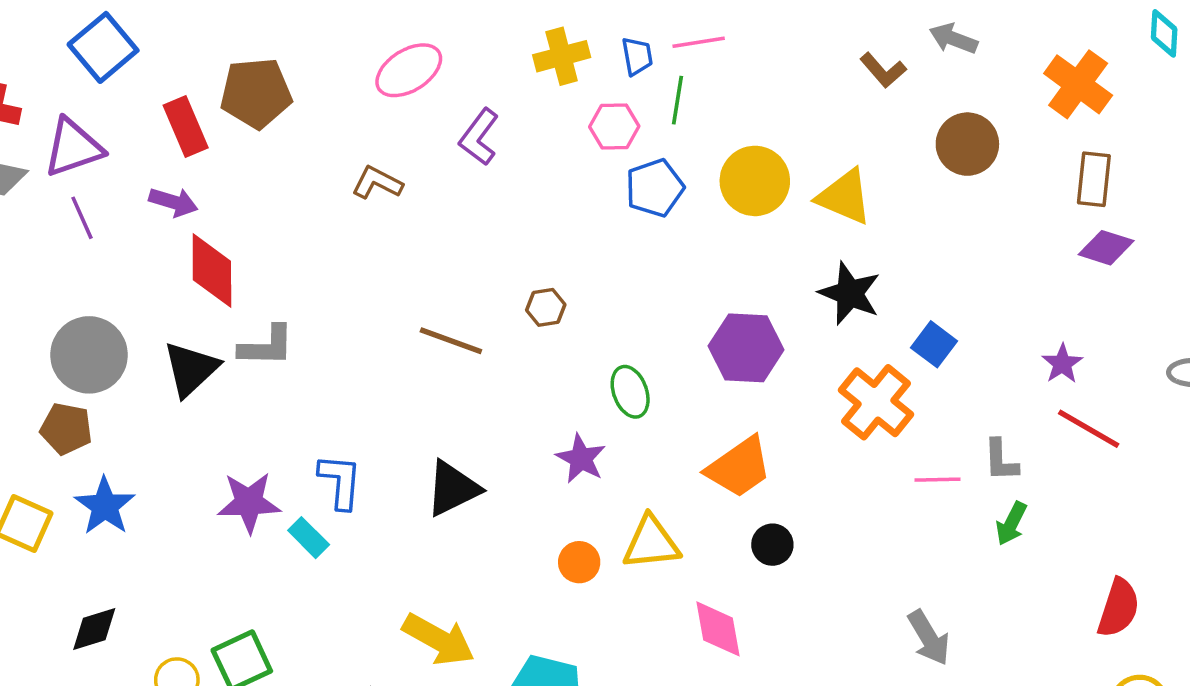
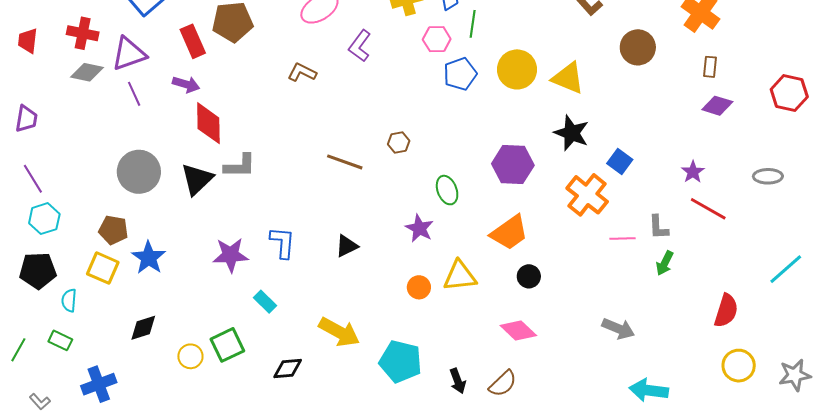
brown rectangle: (1094, 179) -> (710, 67), size x0.7
brown pentagon: (66, 429) -> (113, 230), moved
black triangle: (453, 488) -> (347, 246), size x0.7
cyan rectangle: (309, 538) -> (265, 302), moved
pink diamond: (718, 629) -> (518, 330), moved, turned -36
gray arrow: (929, 638) -> (618, 329), turned -36

